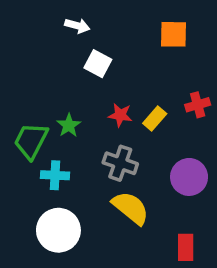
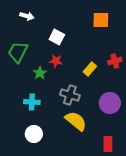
white arrow: (77, 26) -> (27, 16), moved
red star: (120, 115) -> (56, 61), moved
green trapezoid: (31, 141) -> (18, 52), moved
white circle: (58, 230) -> (34, 134), size x0.7

